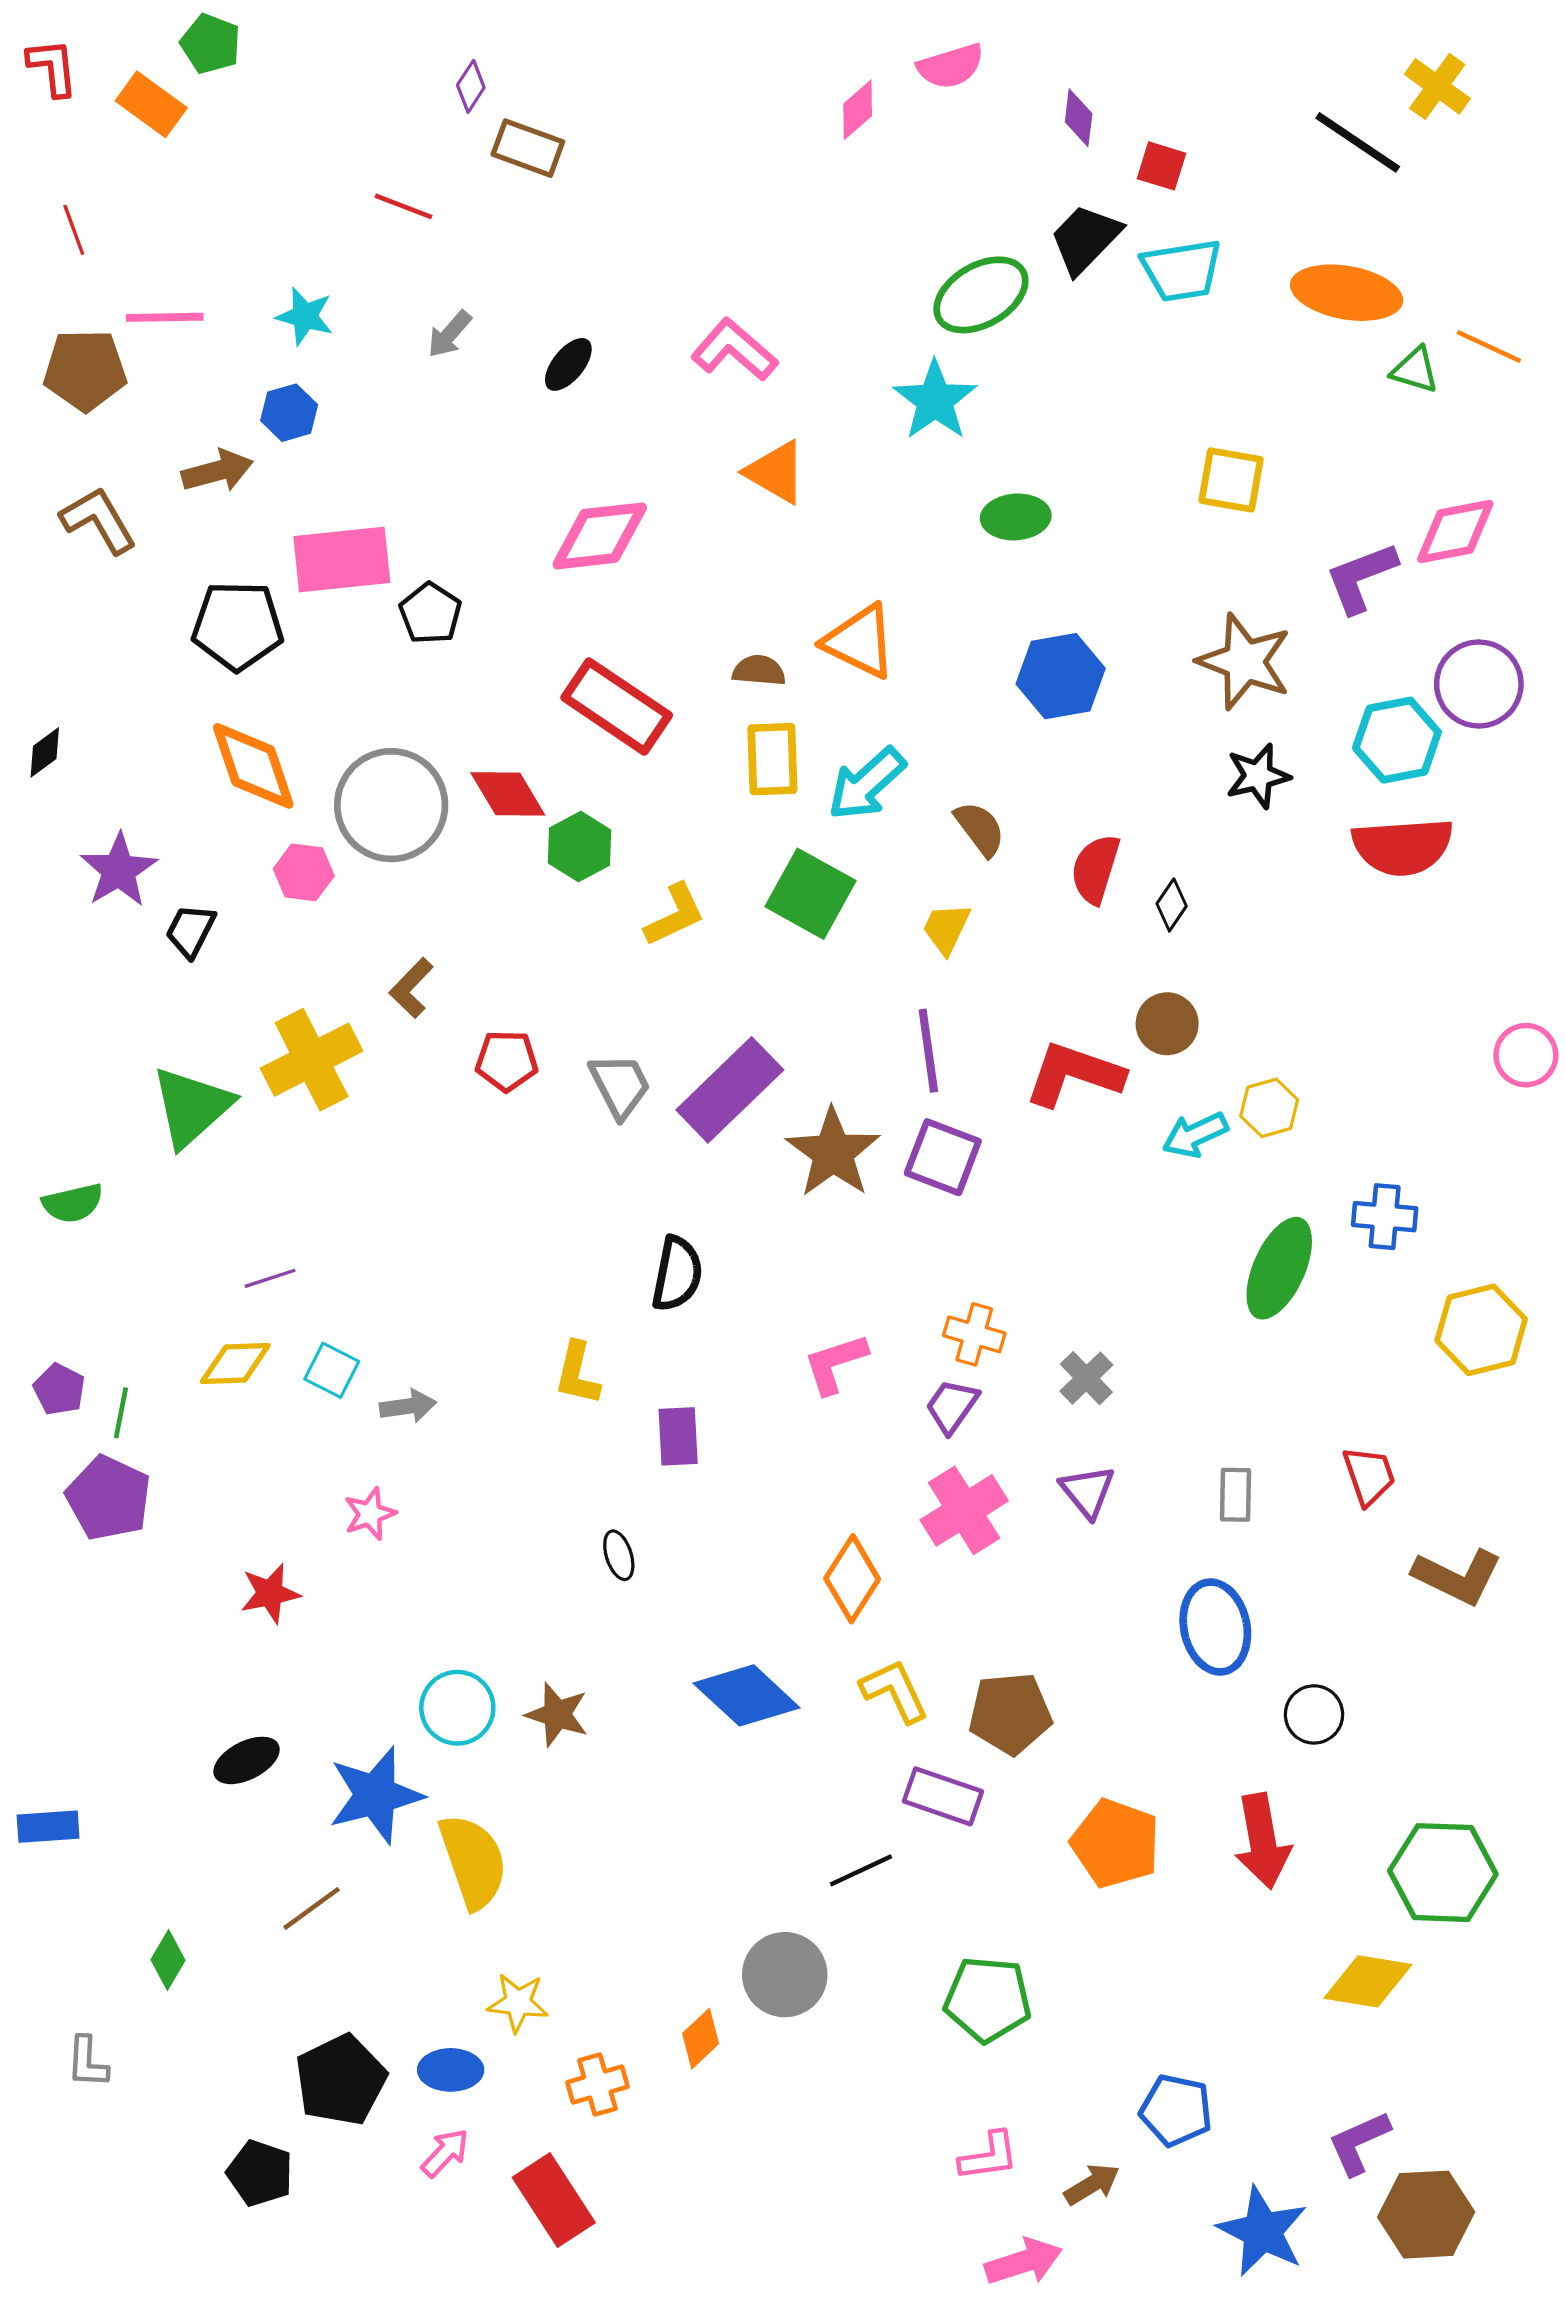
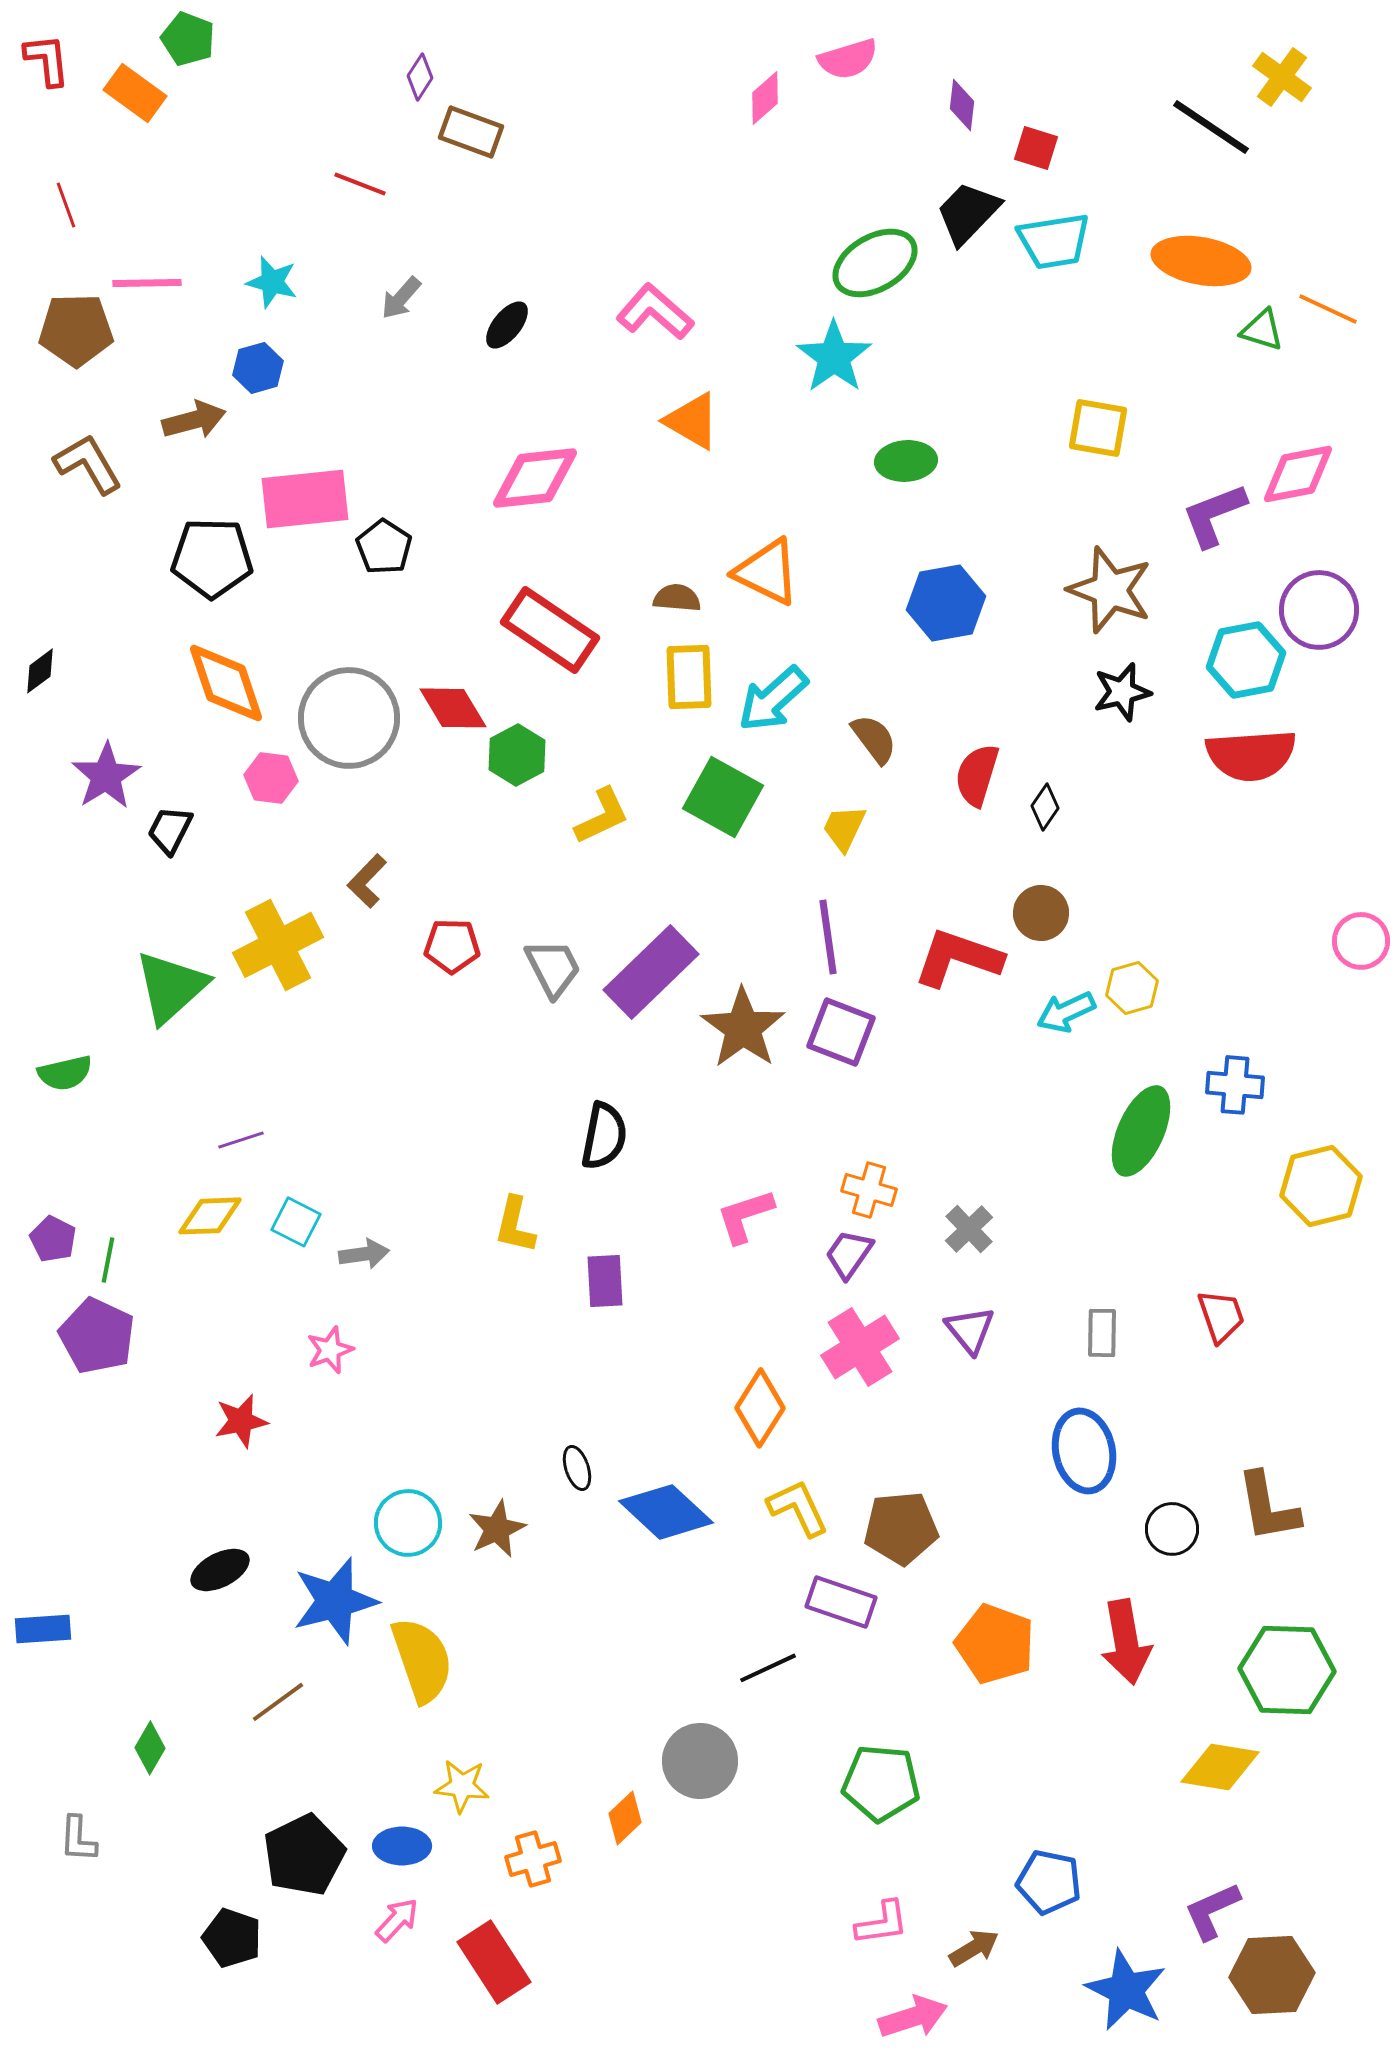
black ellipse: (619, 1555) -> (577, 1468), moved
brown L-shape: (1458, 1577) -> (1268, 1507), moved, turned 54
brown star: (557, 1714) -> (497, 1529), turned 30

